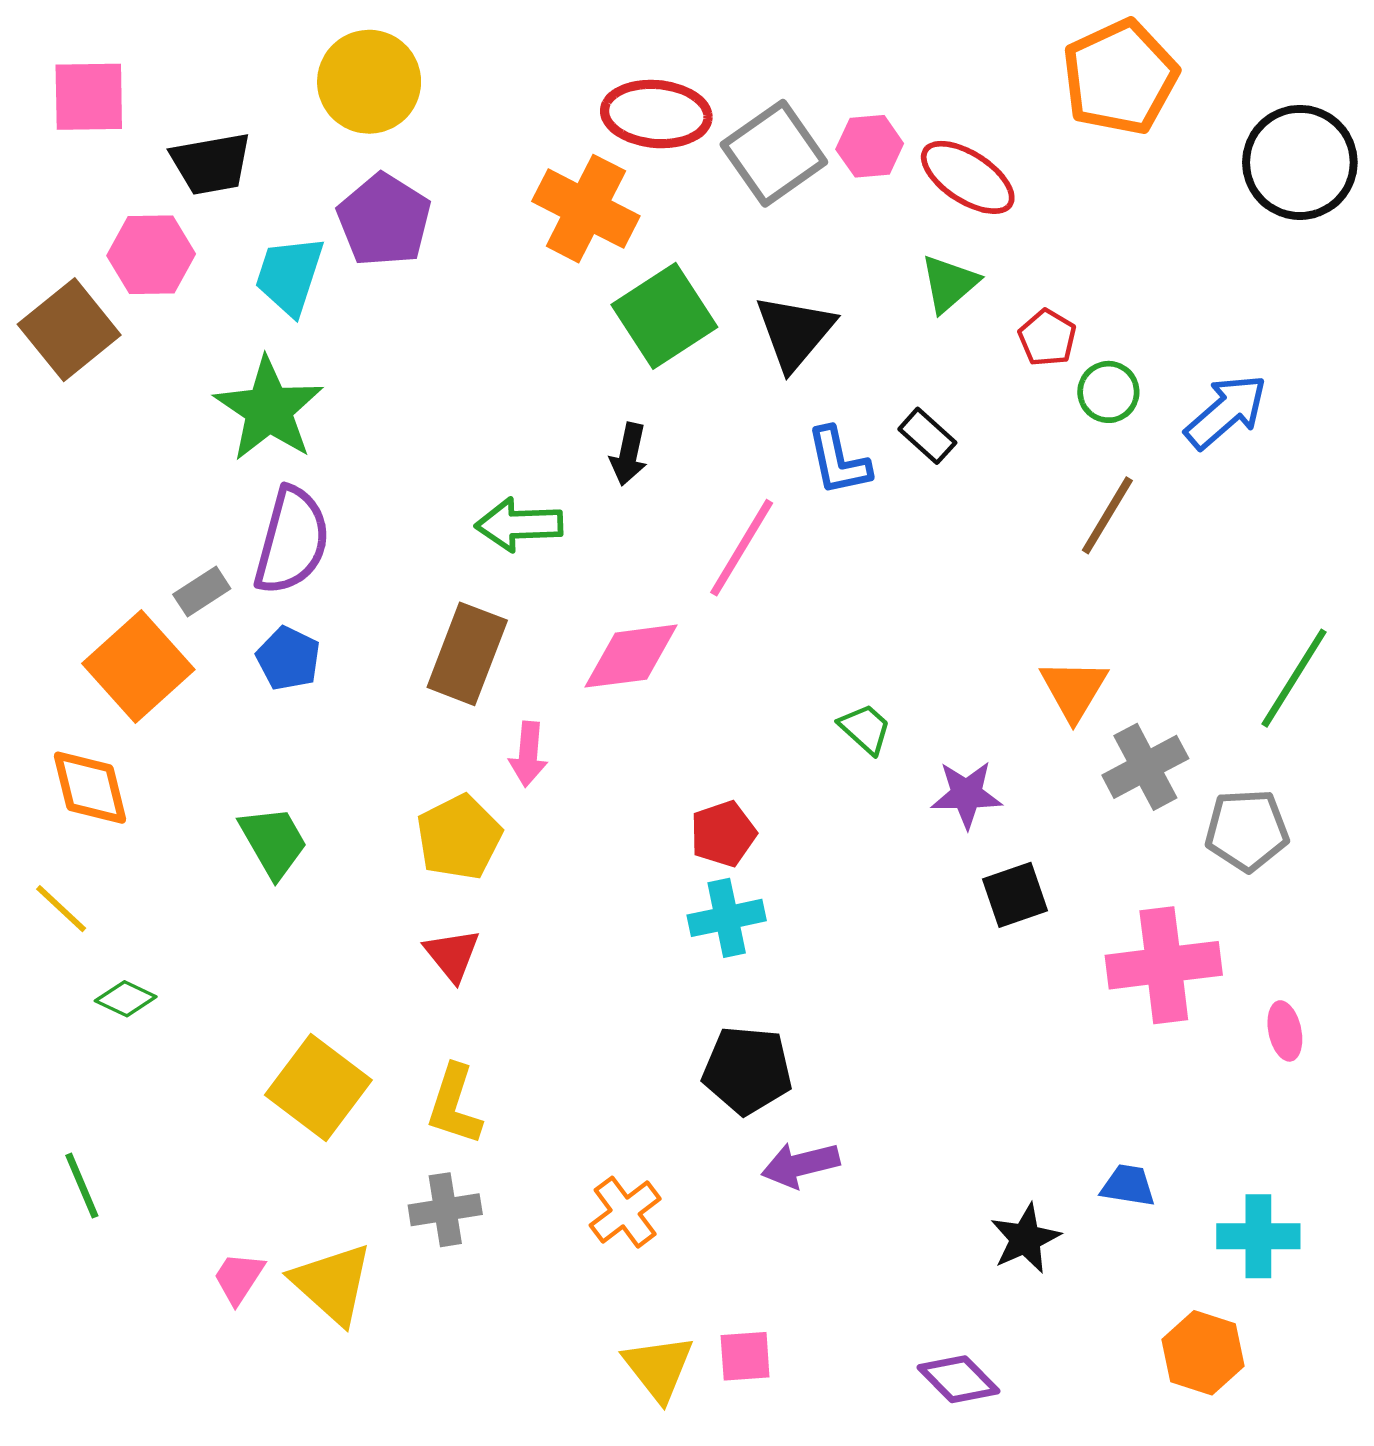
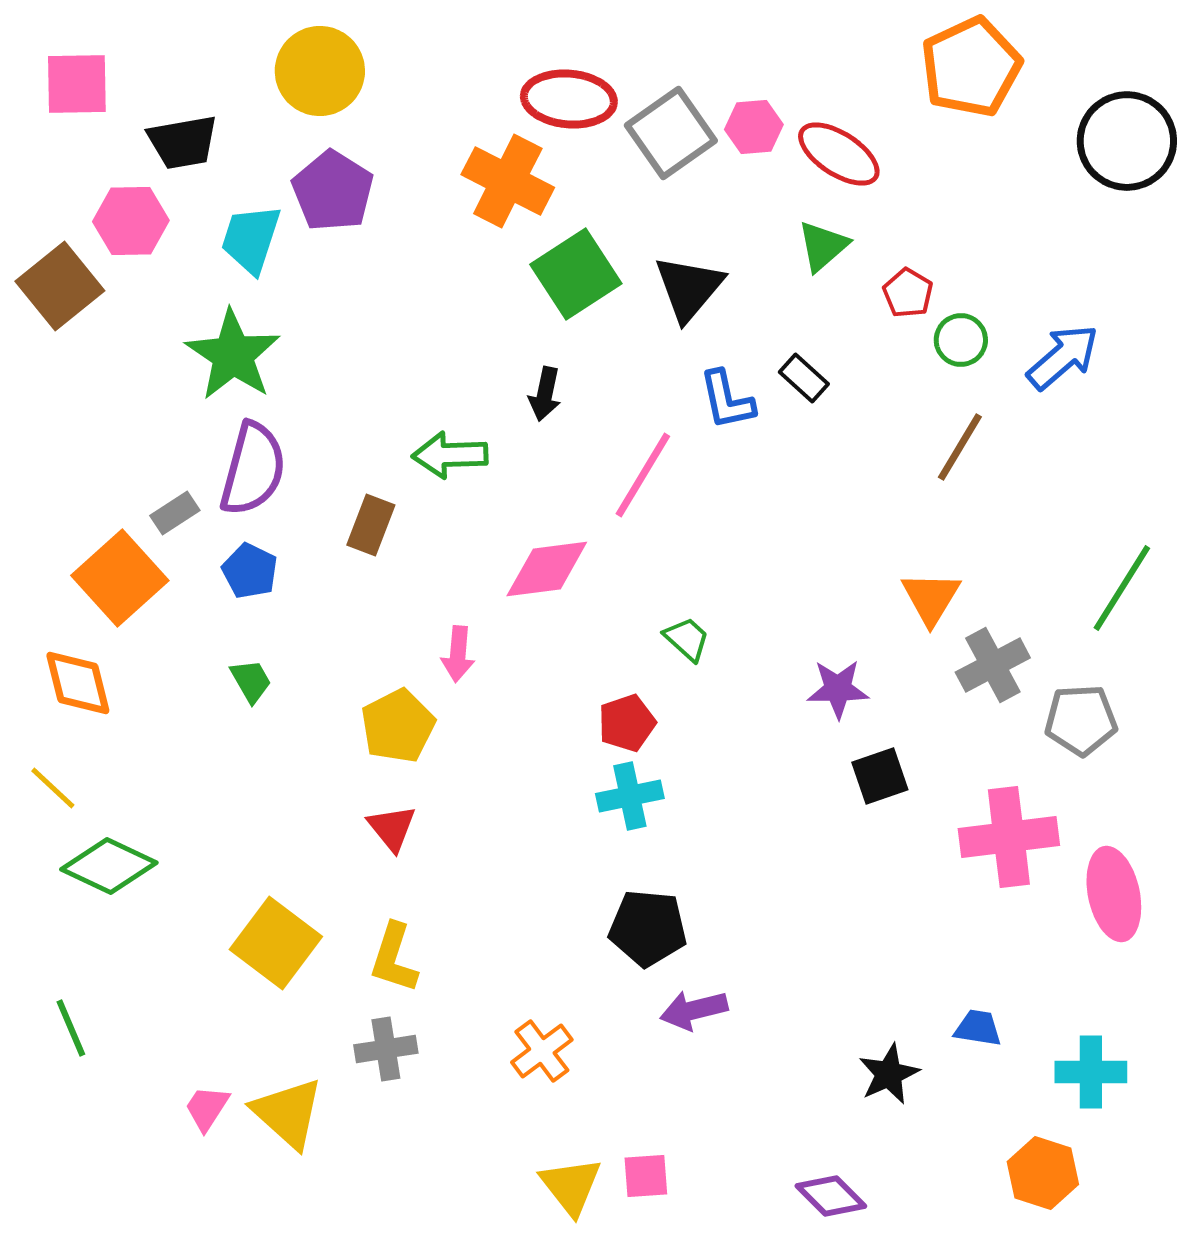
brown rectangle: (467, 654) -> (371, 525), moved, size x0.7
green trapezoid: (865, 729) -> (687, 639), moved
green trapezoid: (273, 842) -> (251, 681), moved, size x0.7
green diamond: (126, 999) -> (109, 866), size x1.8
pink ellipse: (1285, 1031) -> (1114, 894), size x1.8

